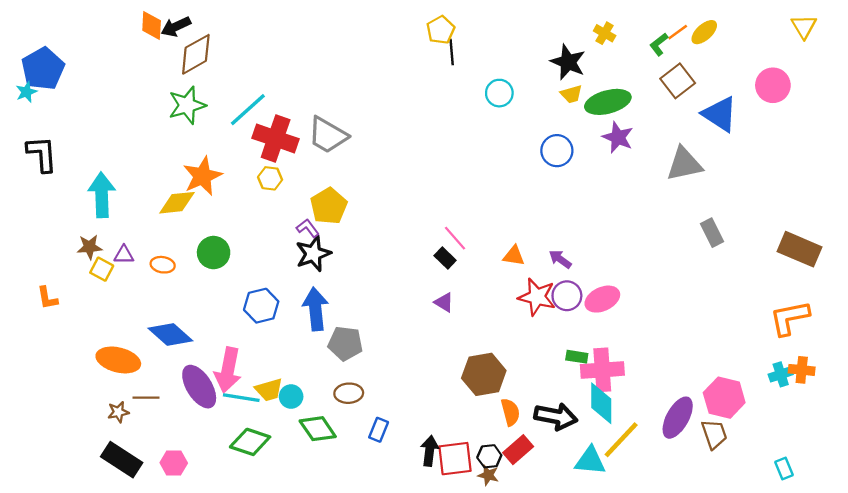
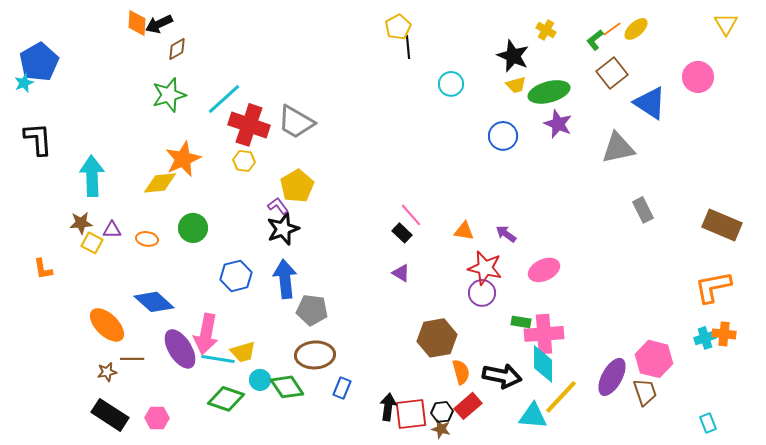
brown diamond: (196, 54) -> (177, 49), size x0.6
purple circle: (567, 296) -> (482, 293), moved
orange ellipse: (118, 360) -> (107, 325), turned 30
brown ellipse: (349, 393) -> (315, 355), size x1.5
cyan circle: (291, 397) -> (260, 380), moved

